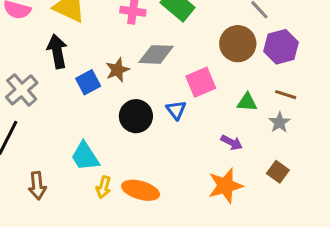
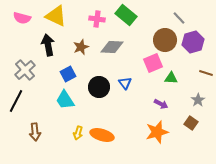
brown star: (117, 70) -> (81, 47), moved
blue square: (88, 82) -> (68, 74), moved
pink square: (201, 82) -> (153, 63), moved
brown line: (286, 95) -> (206, 73), moved
gray star: (279, 122) -> (198, 100), moved
cyan trapezoid: (85, 156) -> (65, 100), moved

